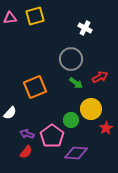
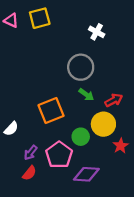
pink triangle: (10, 18) -> (11, 20), turned 32
red arrow: (100, 77) -> (114, 100), moved
orange square: (35, 87) -> (51, 110), moved
purple arrow: (27, 134) -> (31, 153), turned -72

